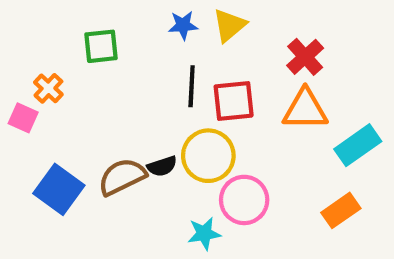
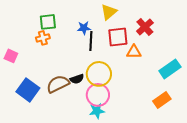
blue star: (183, 25) -> (84, 28), moved
orange cross: (48, 88) -> (43, 38), moved, turned 32
red square: (234, 101) -> (118, 37), moved
orange triangle: (305, 109) -> (134, 52), moved, size x0.7
pink circle: (244, 200) -> (98, 95), moved

